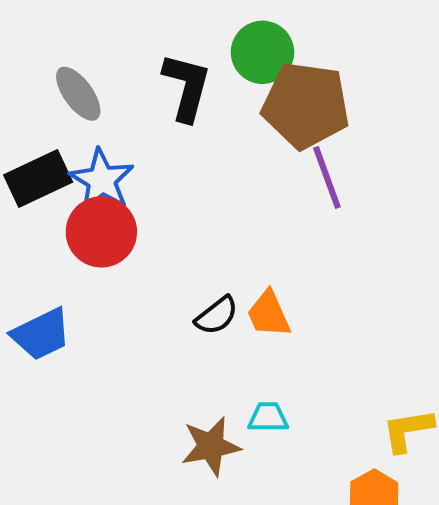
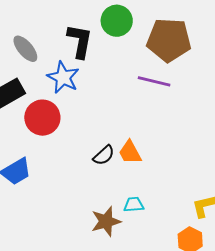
brown pentagon: (306, 105) -> (169, 40), moved
purple line: (327, 178) -> (154, 81), turned -52
blue star: (102, 180) -> (63, 77), moved

